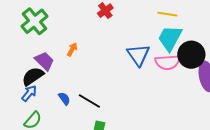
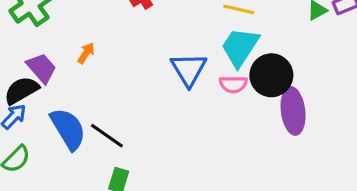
pink semicircle: (168, 62) -> (233, 84), size x0.7
blue semicircle: (64, 99) -> (68, 129), size x2.0

